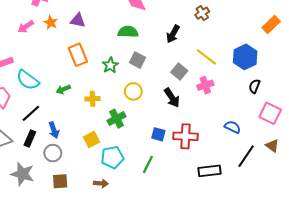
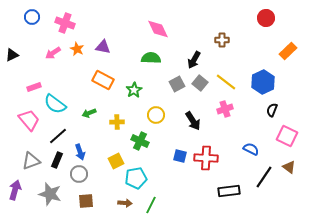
brown cross: (202, 13) -> (222, 40), turned 32
orange rectangle: (78, 55) -> (103, 80), turned -40
gray square: (137, 60) -> (177, 84), moved, turned 35
gray square: (179, 72) -> (200, 83), moved
green cross: (117, 119) -> (140, 141), turned -36
green line: (148, 165) -> (151, 205), moved

